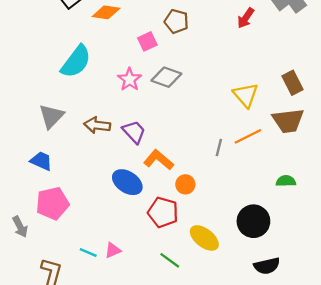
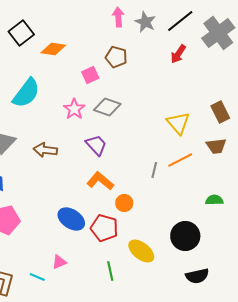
brown trapezoid: (288, 121) -> (216, 146), size x0.7
purple trapezoid: (134, 132) -> (96, 145), moved
blue ellipse: (127, 182) -> (71, 219), moved
cyan line: (88, 252) -> (37, 277), moved
green line: (170, 260) -> (110, 271), turned 42

